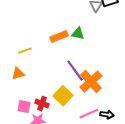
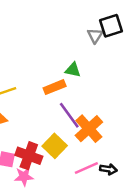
orange rectangle: (59, 37) -> (55, 87), moved
red cross: (42, 104) -> (29, 156), size x1.5

